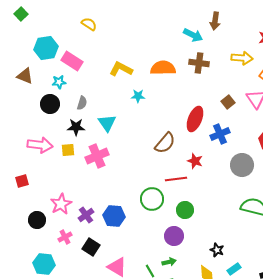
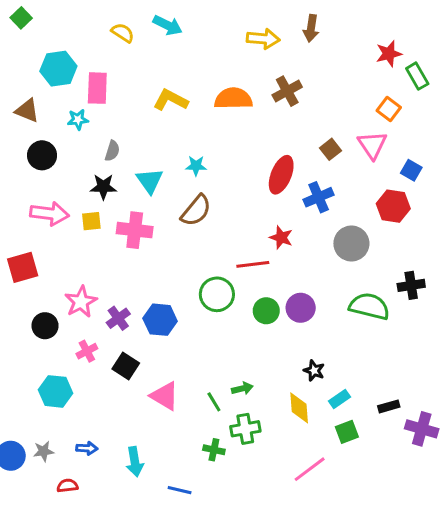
cyan arrow: (193, 35) -> (168, 25), moved
yellow arrow: (242, 58) -> (263, 39), moved
pink rectangle: (72, 61) -> (97, 88), turned 60
brown cross: (199, 63) -> (287, 91), turned -36
cyan star: (138, 96) -> (196, 166), moved
black circle: (50, 104) -> (42, 155), moved
brown semicircle: (165, 143) -> (196, 211), moved
pink cross: (97, 156) -> (135, 230), turned 30
red square: (22, 181) -> (23, 267), size x1.5
purple circle: (174, 236) -> (301, 308), moved

